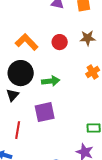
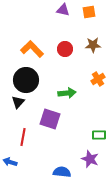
green arrow: (51, 81) -> (67, 93), moved
purple square: (45, 112) -> (50, 119), turned 30

